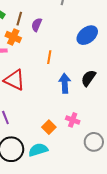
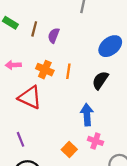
orange cross: (13, 37) -> (45, 70), moved
black semicircle: (88, 78) -> (100, 80), moved
blue arrow: (65, 83) -> (87, 115), moved

